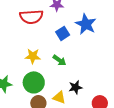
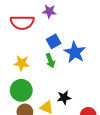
blue star: (86, 24) -> (75, 52), moved
green arrow: (59, 60) -> (50, 61), moved, turned 32

